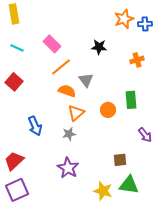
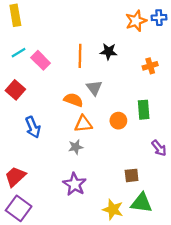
blue cross: (145, 24) -> (159, 18), moved
pink rectangle: (52, 44) -> (41, 60), moved
cyan line: (17, 48) -> (19, 53), turned -56
orange line: (61, 67) -> (80, 56), moved, turned -50
orange triangle: (76, 113) -> (83, 124), turned 36
blue arrow: (35, 126) -> (33, 127), moved
purple square: (17, 190) -> (19, 208), turned -30

